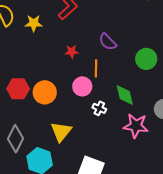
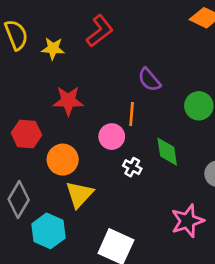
red star: (72, 52) -> (68, 101), moved, size x1.6
orange circle: (45, 92) -> (63, 160), moved
pink star: (136, 126) -> (187, 221), moved, turned -30

